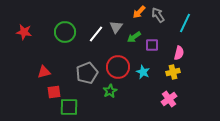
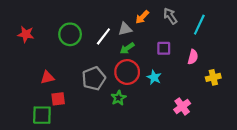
orange arrow: (139, 12) -> (142, 17), moved
gray triangle: (116, 27) -> (125, 29), turned 40
green arrow: (134, 37) -> (127, 48), moved
yellow cross: (173, 72) -> (213, 77), moved
green square: (69, 107) -> (42, 115), moved

